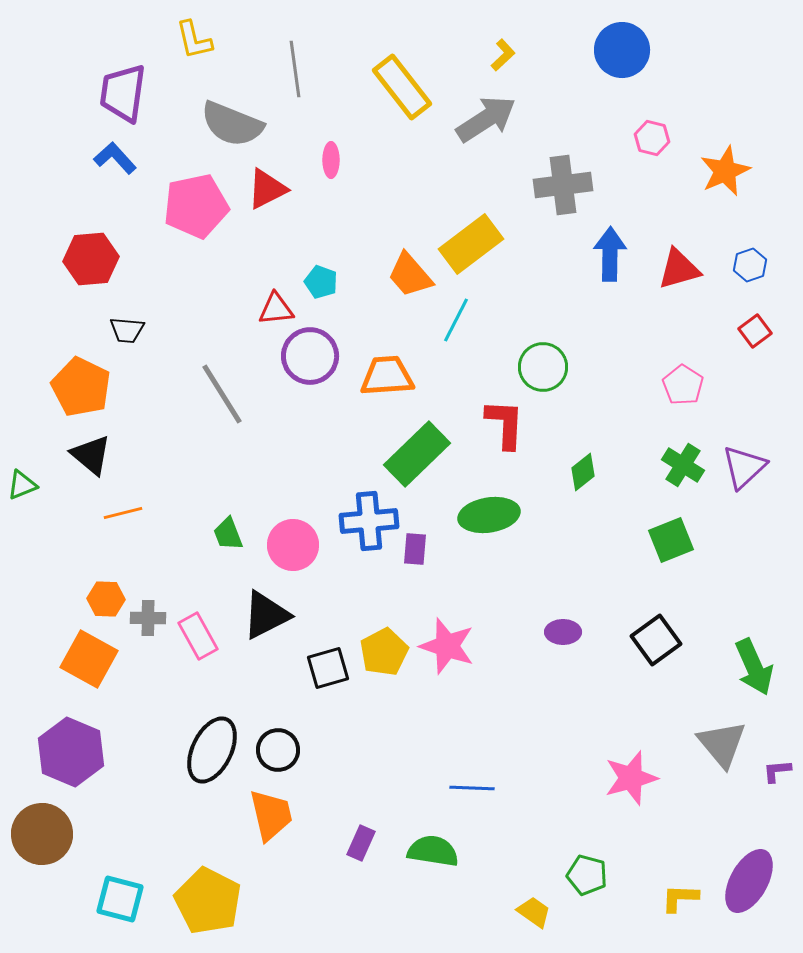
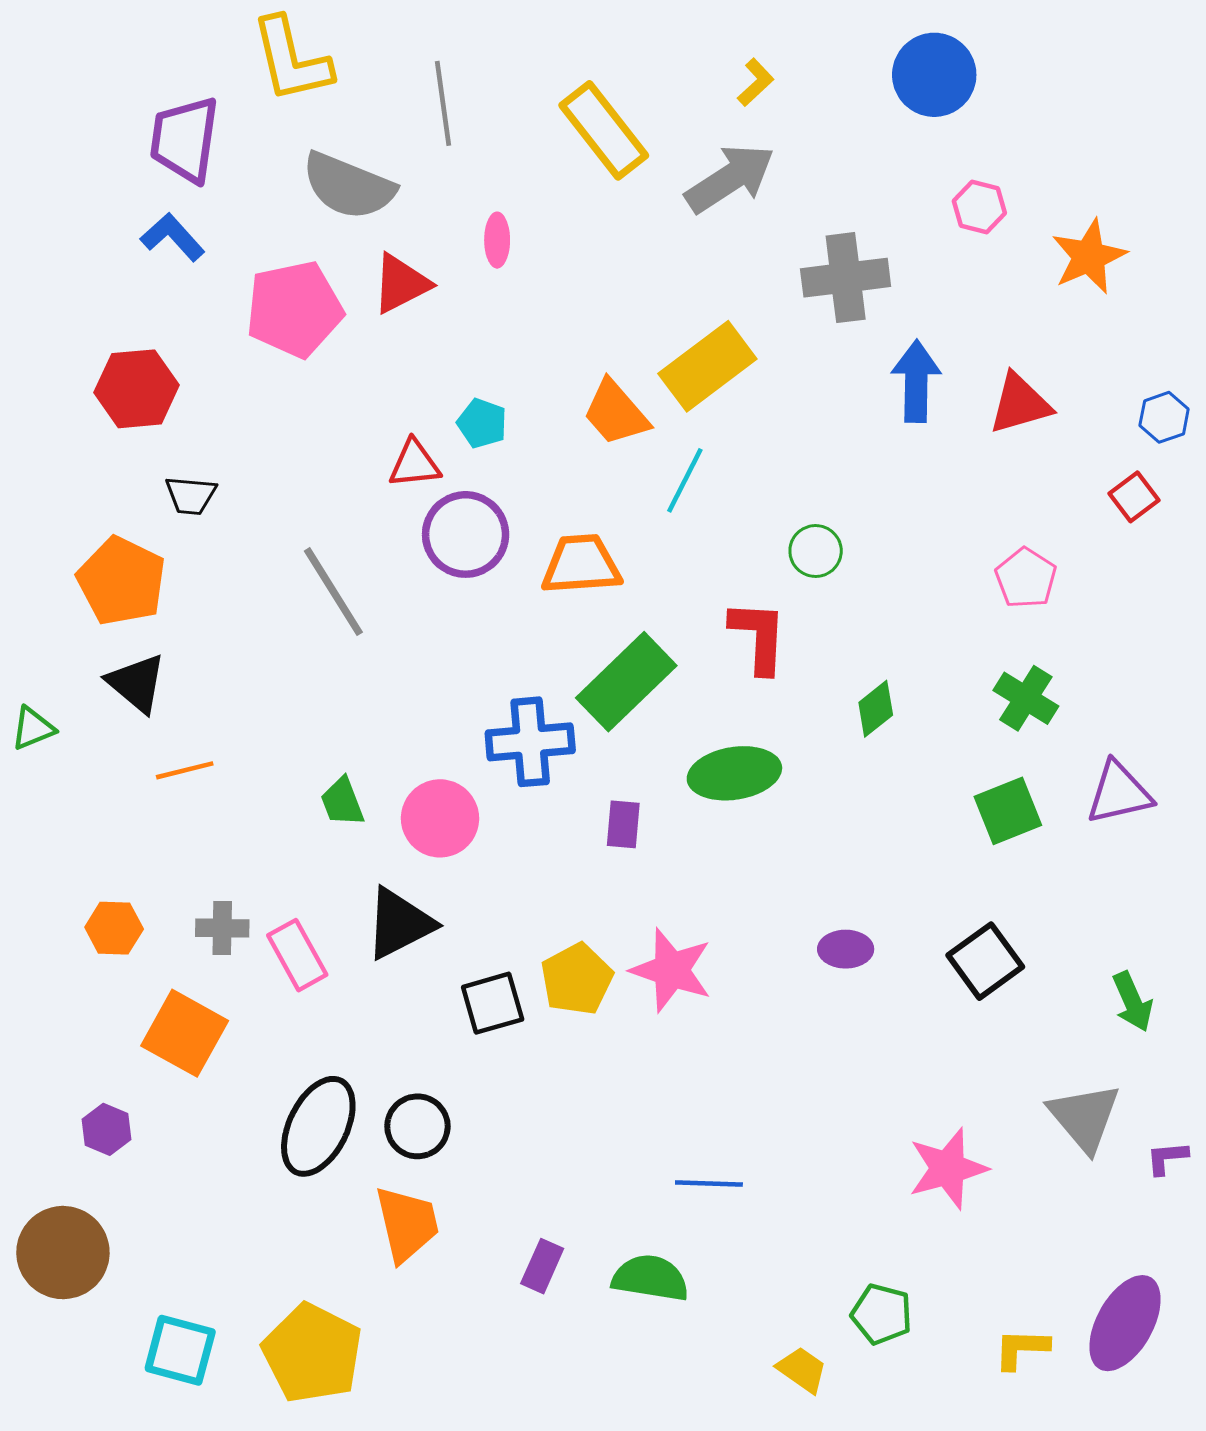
yellow L-shape: (194, 40) -> (291, 60), size x1.5
blue hexagon: (750, 265) -> (1164, 417), moved
green circle: (543, 367) -> (816, 551), size x0.7
purple triangle: (744, 467) -> (1119, 793), moved, turned 30
blue cross: (369, 521) -> (530, 742), moved
orange hexagon: (106, 599) -> (114, 928), moved
orange square: (89, 659) -> (185, 1033), moved
green arrow: (754, 667) -> (1133, 1002), size x0.7
purple hexagon: (71, 752) -> (107, 1129), size x0.5

